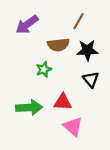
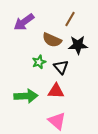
brown semicircle: (58, 45) -> (52, 40), turned 30
black triangle: (91, 79) -> (61, 67), moved
pink triangle: (73, 127) -> (57, 121), moved

